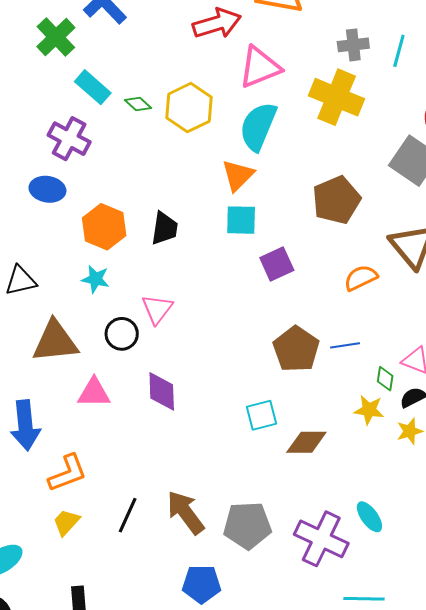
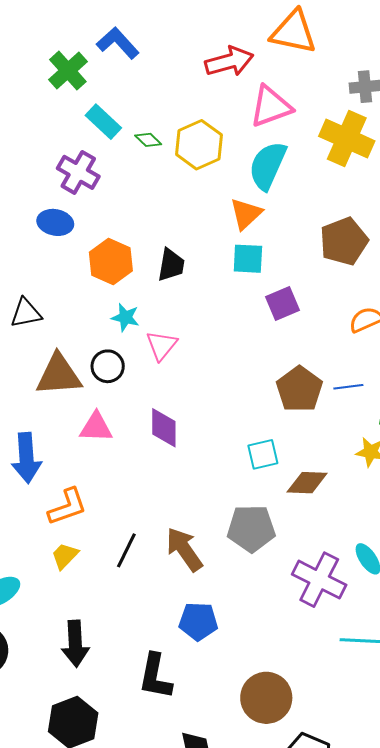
cyan star: (95, 279) -> (125, 317), moved
black circle: (122, 334) -> (108, 366), moved
gray pentagon: (247, 525) -> (251, 528), moved

